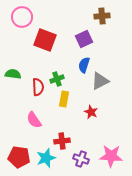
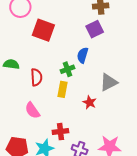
purple square: (84, 39) -> (95, 29), moved
green cross: (57, 79) -> (68, 69), moved
gray triangle: (100, 81) -> (109, 82), moved

